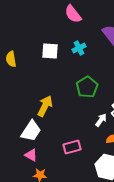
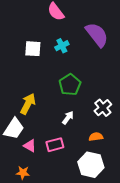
white arrow: (101, 120) -> (68, 118), moved
pink triangle: (31, 155) -> (30, 146), moved

